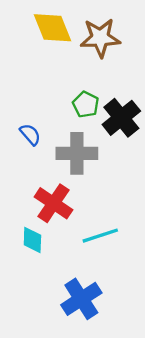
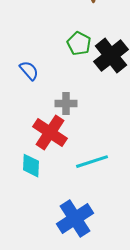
gray cross: (77, 153) -> (66, 104), moved, size x0.6

